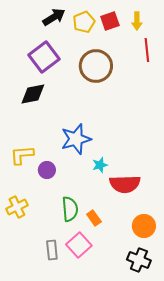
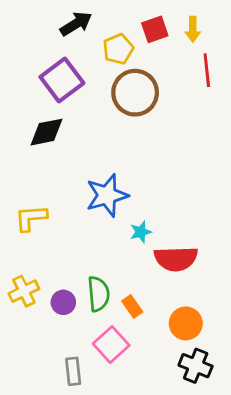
yellow pentagon: (84, 22) -> (118, 49), moved
purple circle: (47, 170) -> (63, 302), moved
orange circle: (144, 226) -> (186, 323), moved
gray rectangle: (52, 250) -> (73, 371), moved

